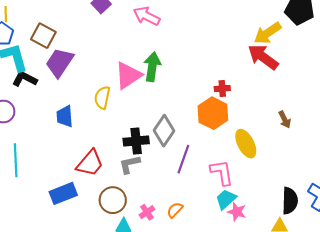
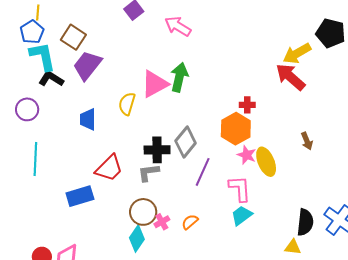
brown circle: (113, 200) -> (143, 212), moved
pink star: (237, 212) -> (247, 155), moved

